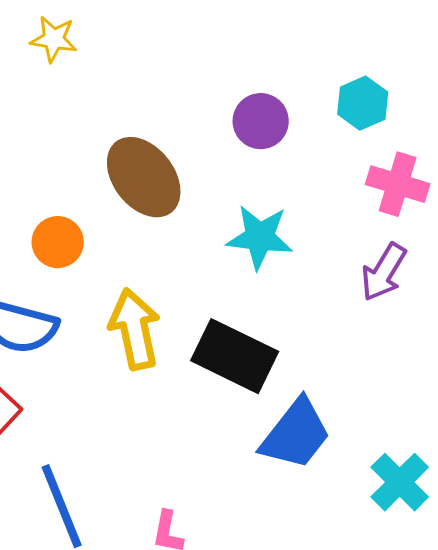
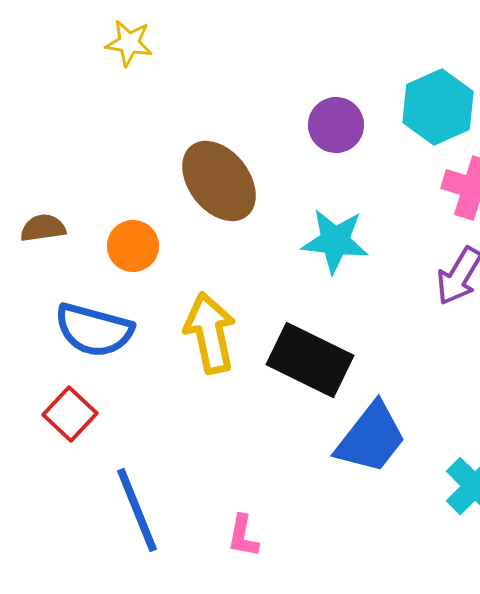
cyan hexagon: (363, 103) -> (438, 107), size x1.4

